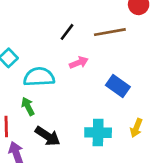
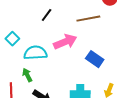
black line: (67, 32) -> (47, 15), moved
pink arrow: (79, 63) -> (65, 42), size x1.6

